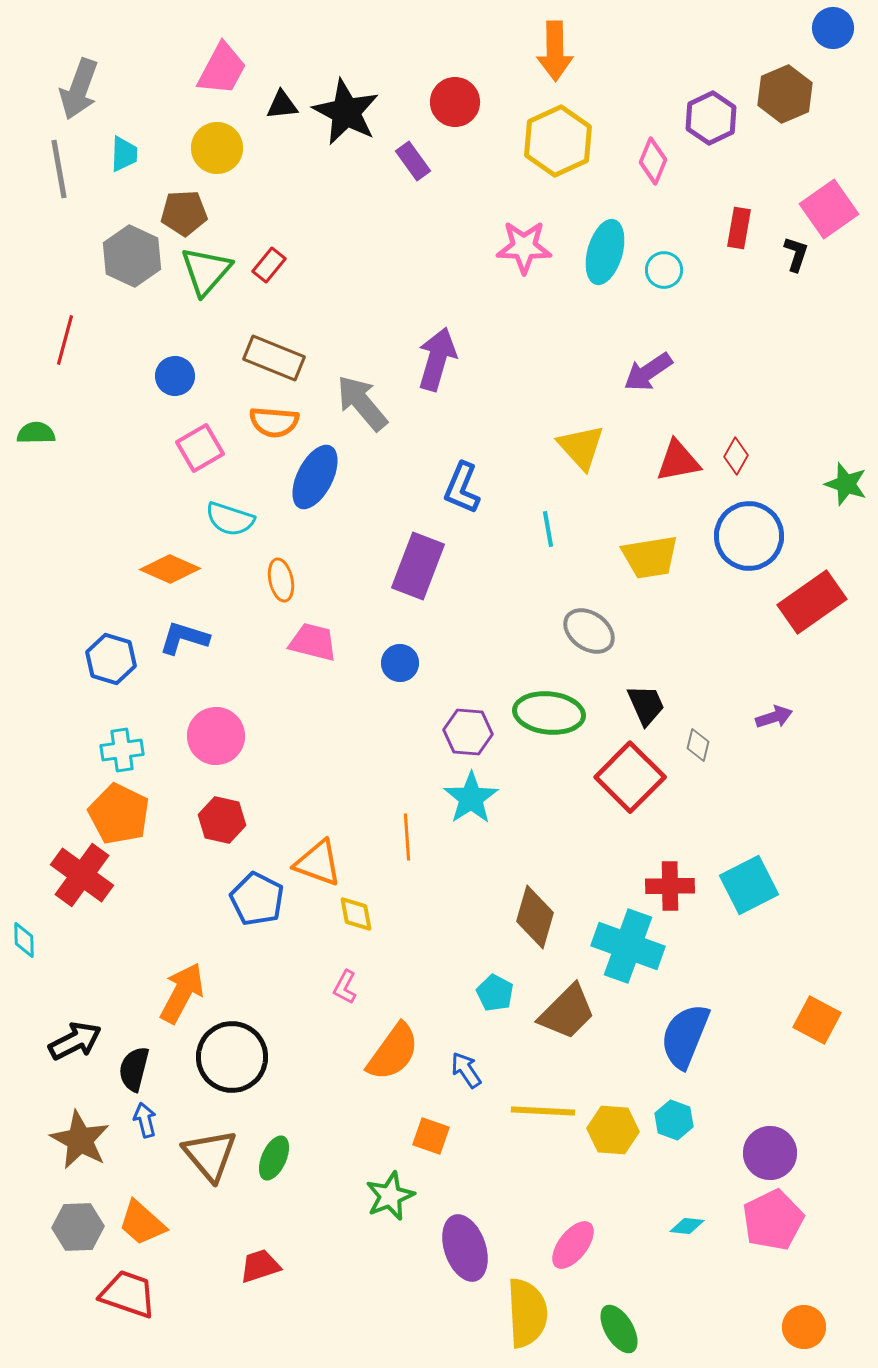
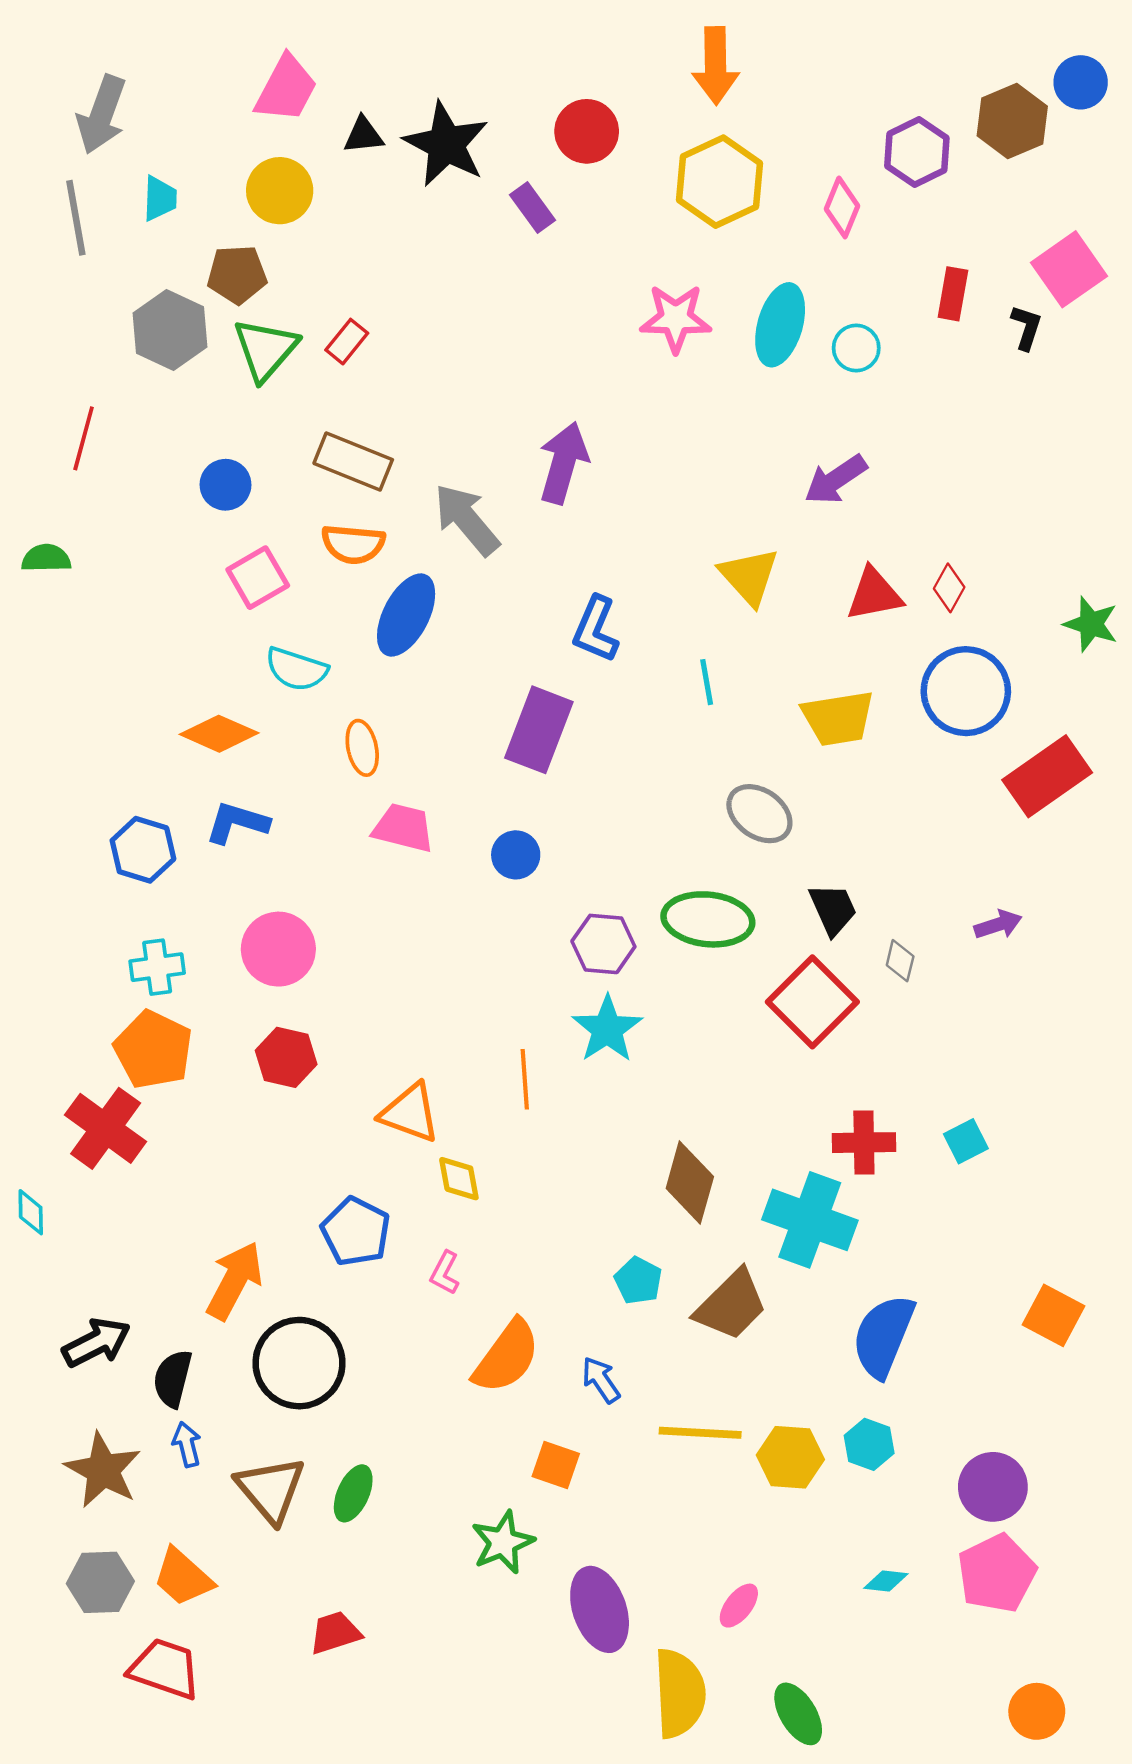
blue circle: (833, 28) -> (1081, 82), moved
cyan square: (749, 885) -> (966, 1141), size x0.6
blue pentagon: (257, 899) -> (356, 1232), moved
pink ellipse: (573, 1245) -> (739, 1606), size x0.7

